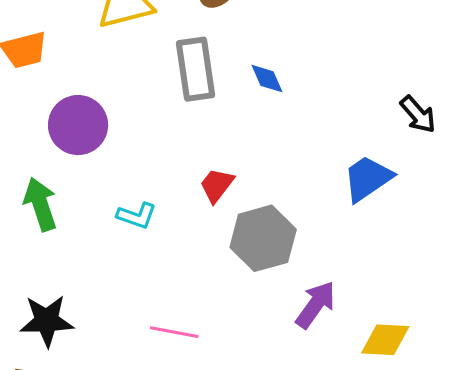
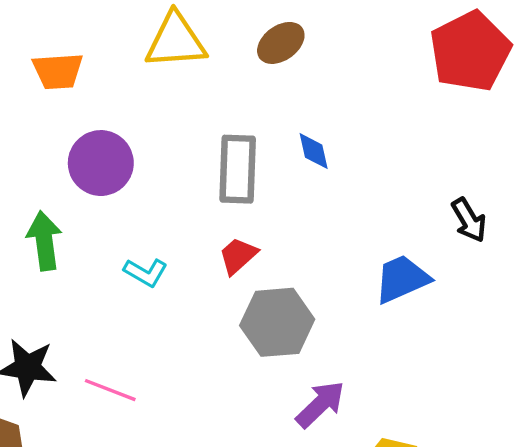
gray rectangle: (195, 69) -> (238, 169), moved
pink line: (174, 332) -> (110, 390), moved

